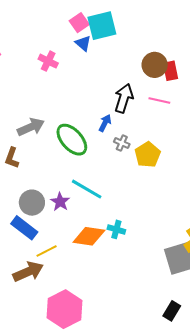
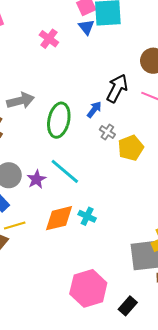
green ellipse: (72, 140) -> (59, 120), turned 44
orange diamond: (89, 236) -> (59, 218), turned -32
pink hexagon: (65, 309) -> (88, 288), moved

